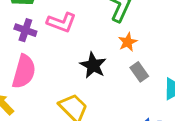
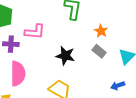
orange star: (128, 42) -> (101, 31), moved

